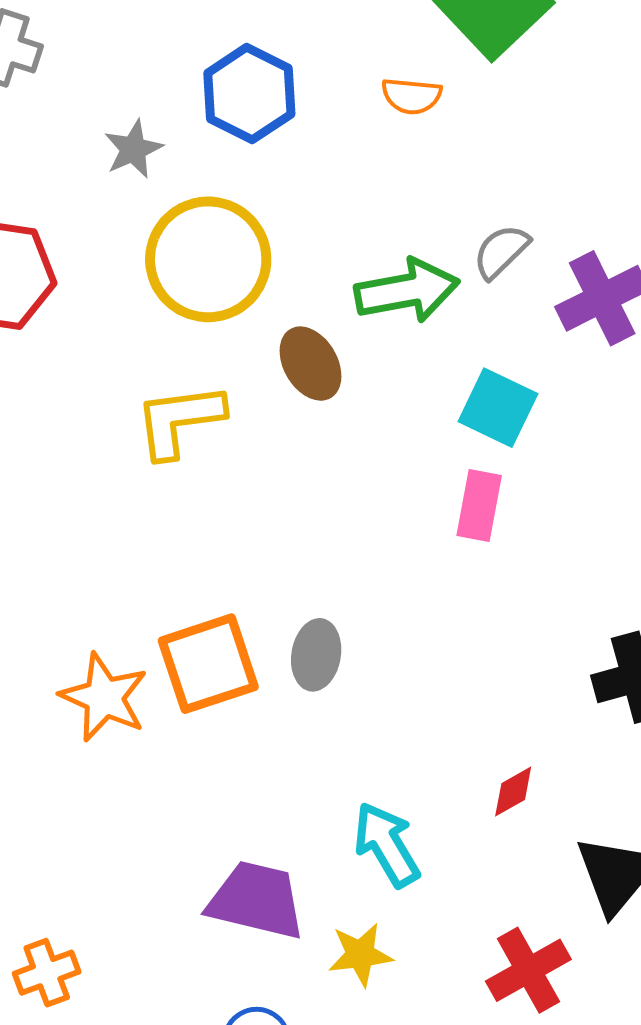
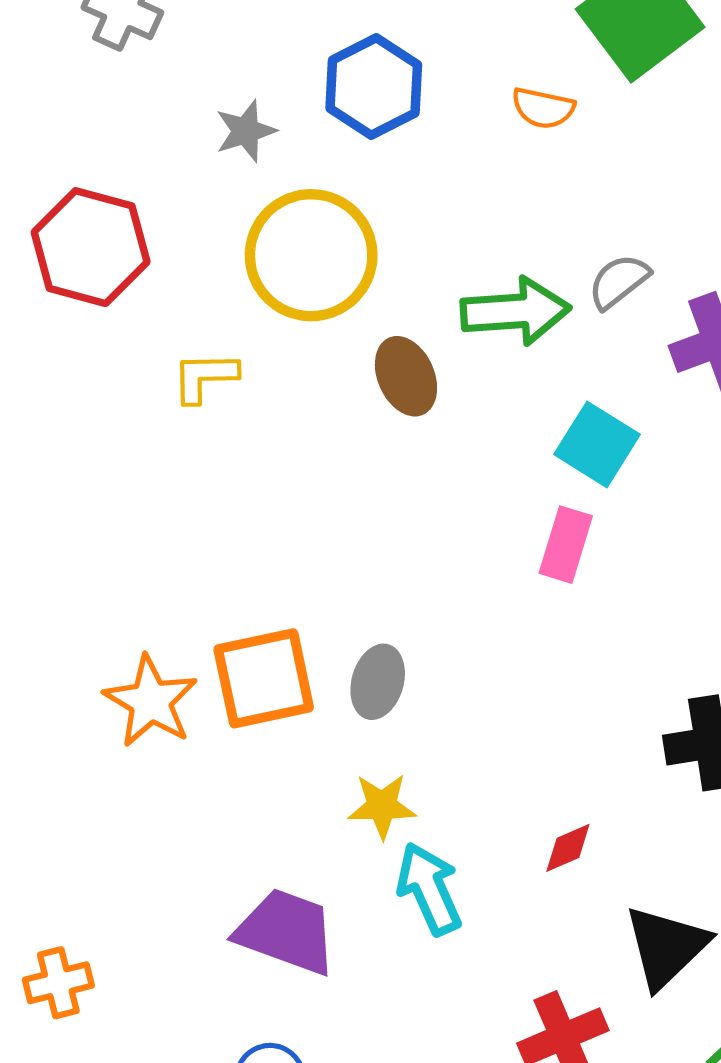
yellow L-shape: (179, 420) -> (205, 377), moved, size x0.7
yellow star: (360, 955) -> (382, 806), moved

